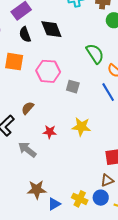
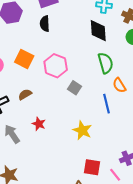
black diamond: (51, 29) -> (98, 31), moved
orange square: (14, 62) -> (24, 59), moved
yellow star: (81, 127) -> (82, 130), moved

